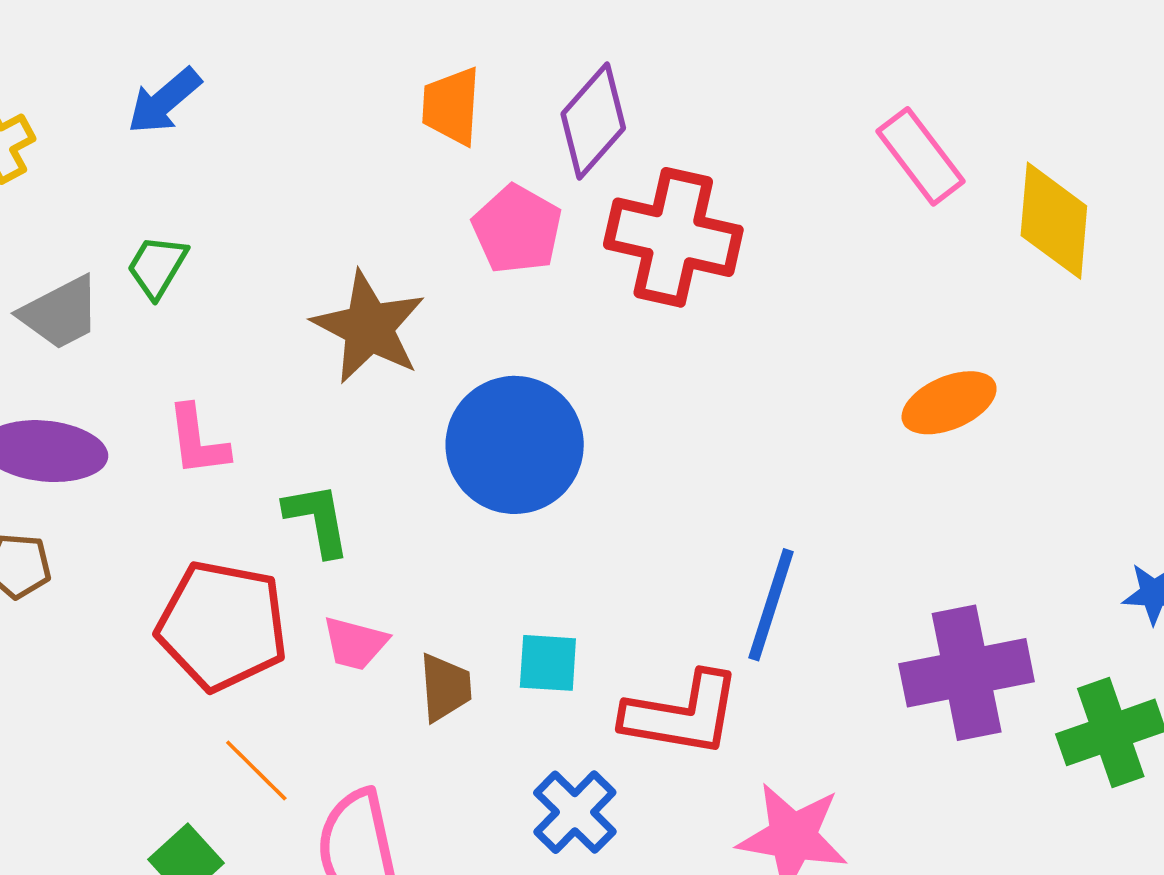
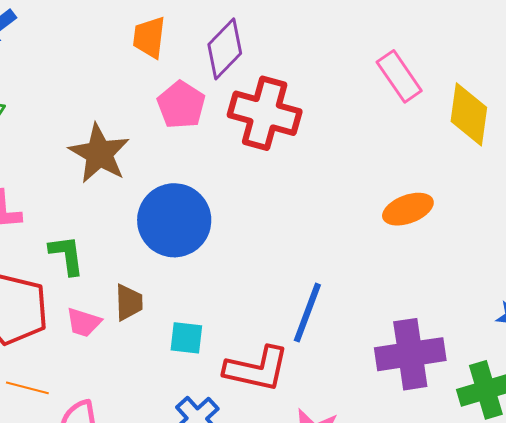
brown trapezoid: (445, 687) -> (129, 302), moved
orange line: (256, 771) -> (27, 388), turned -33

